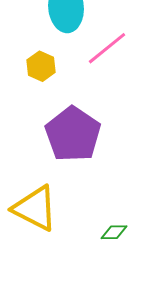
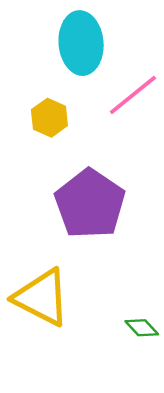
green diamond: (114, 232) -> (142, 328), turned 48

